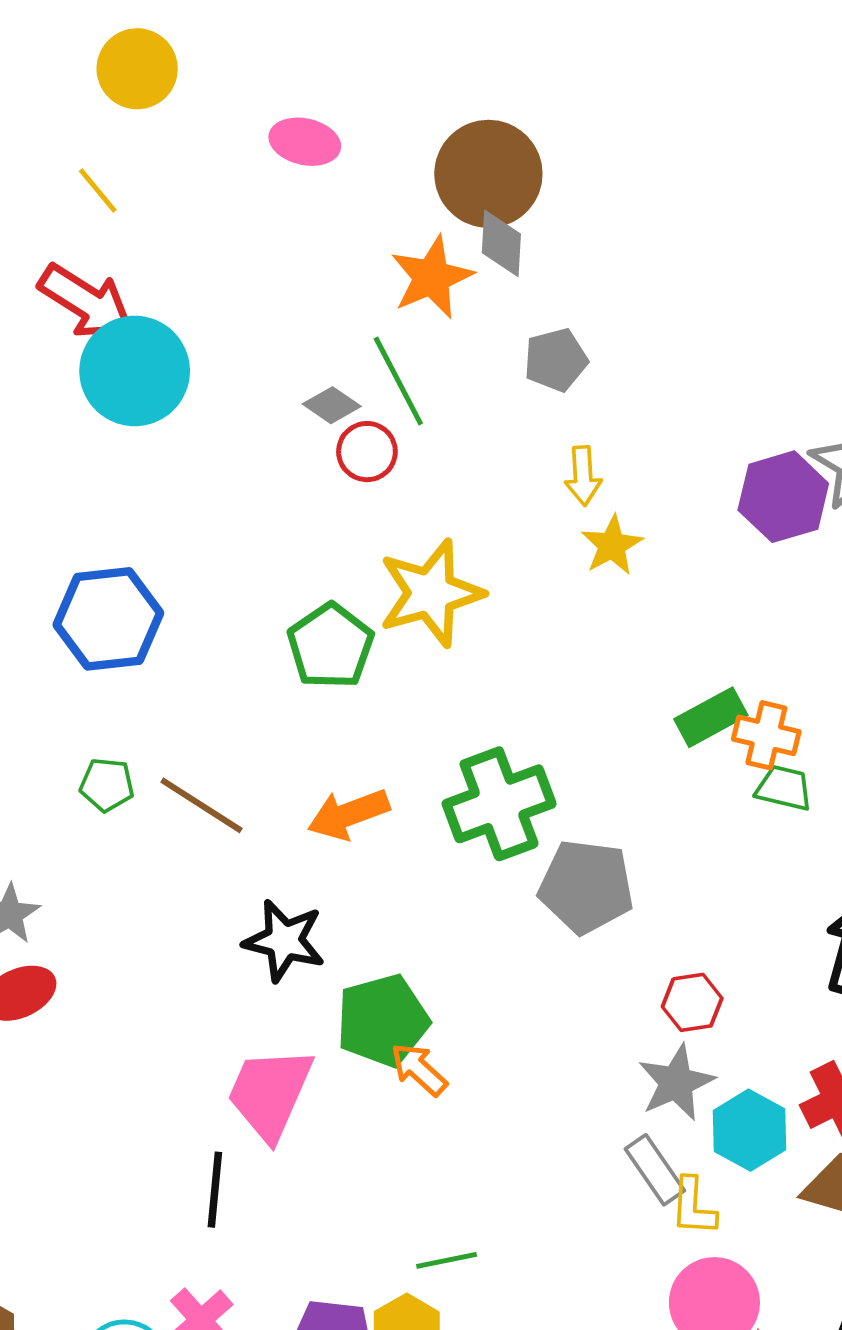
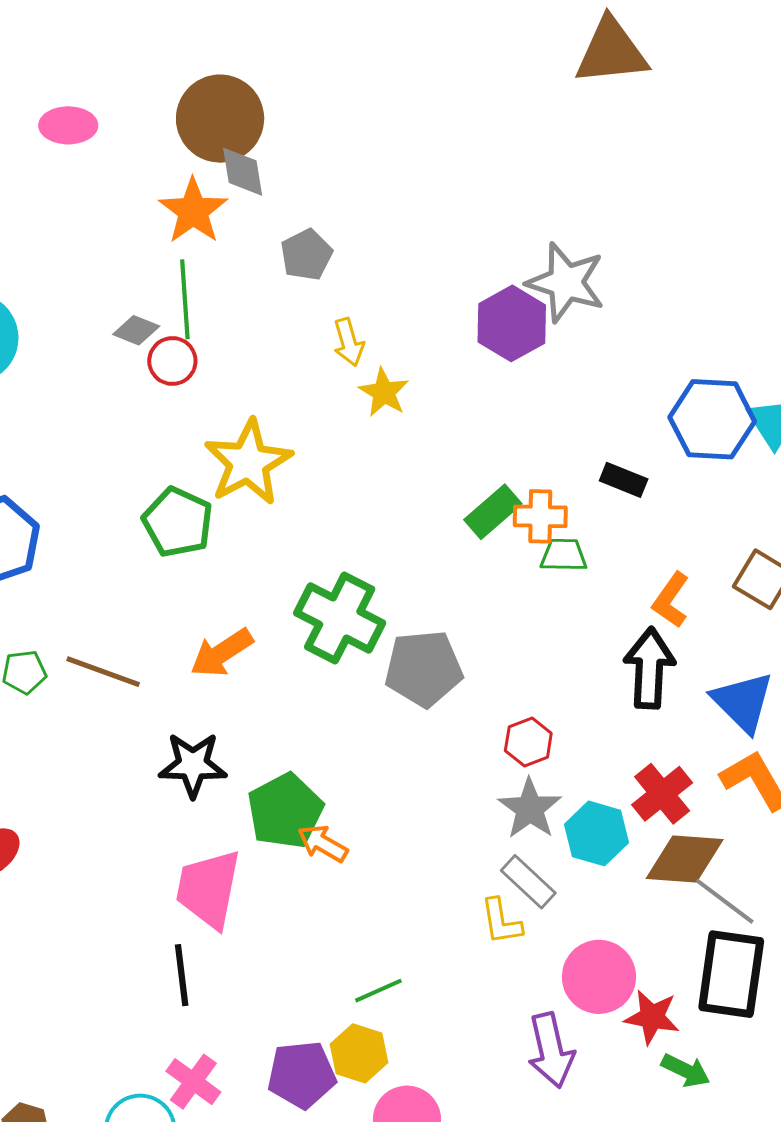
green line: (398, 381) -> (185, 299), turned 36
green cross: (499, 804) -> (340, 618), turned -30
yellow L-shape: (693, 1207) -> (501, 921), moved

